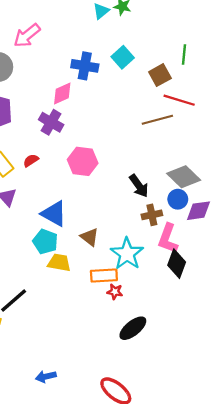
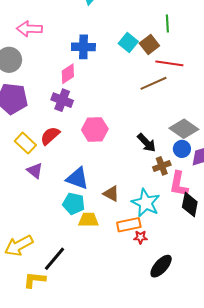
pink arrow: (27, 35) -> (29, 29), turned 50
cyan square: (123, 57) -> (128, 43), moved
red semicircle: (31, 160) -> (50, 136), size x1.5

